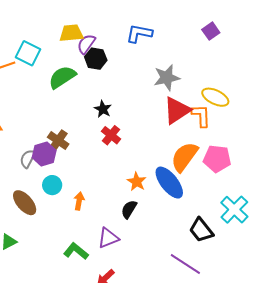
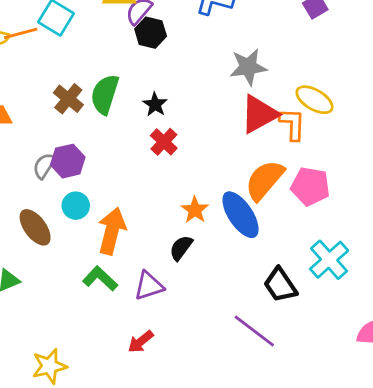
green semicircle: (62, 77) -> (105, 94), moved, turned -44
brown cross: (58, 141) -> (68, 99), moved
orange arrow: (79, 201) -> (112, 231), size x1.8
green L-shape: (76, 251) -> (100, 279), moved

